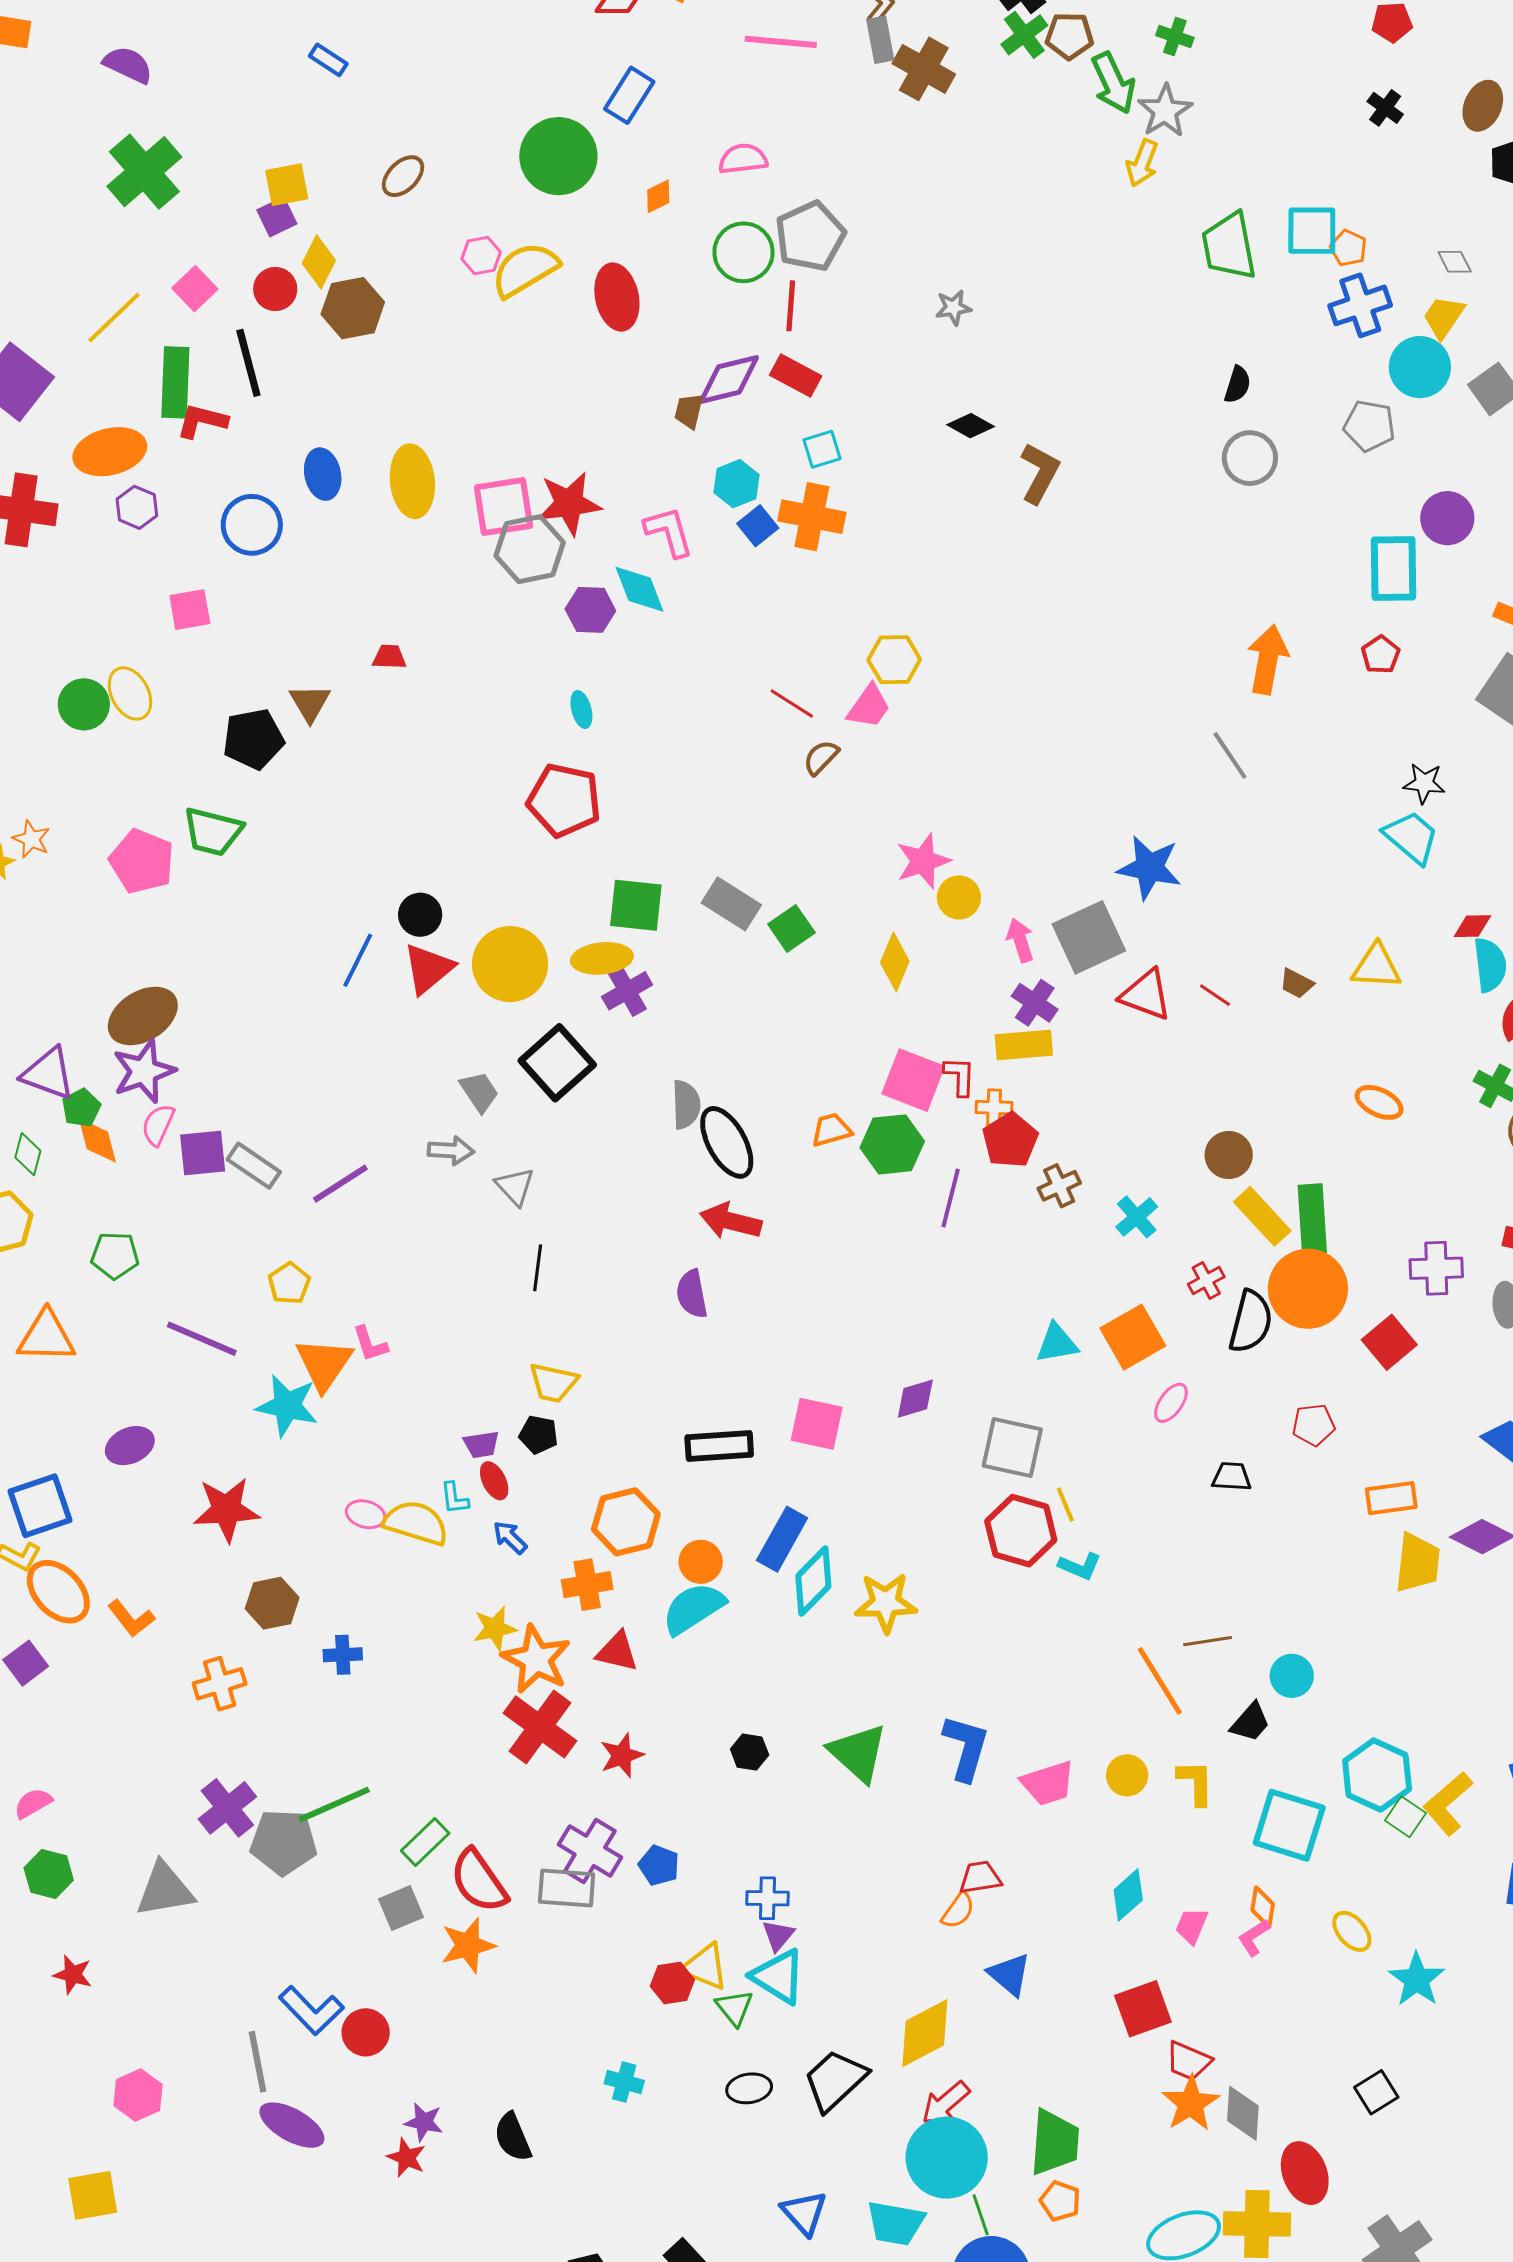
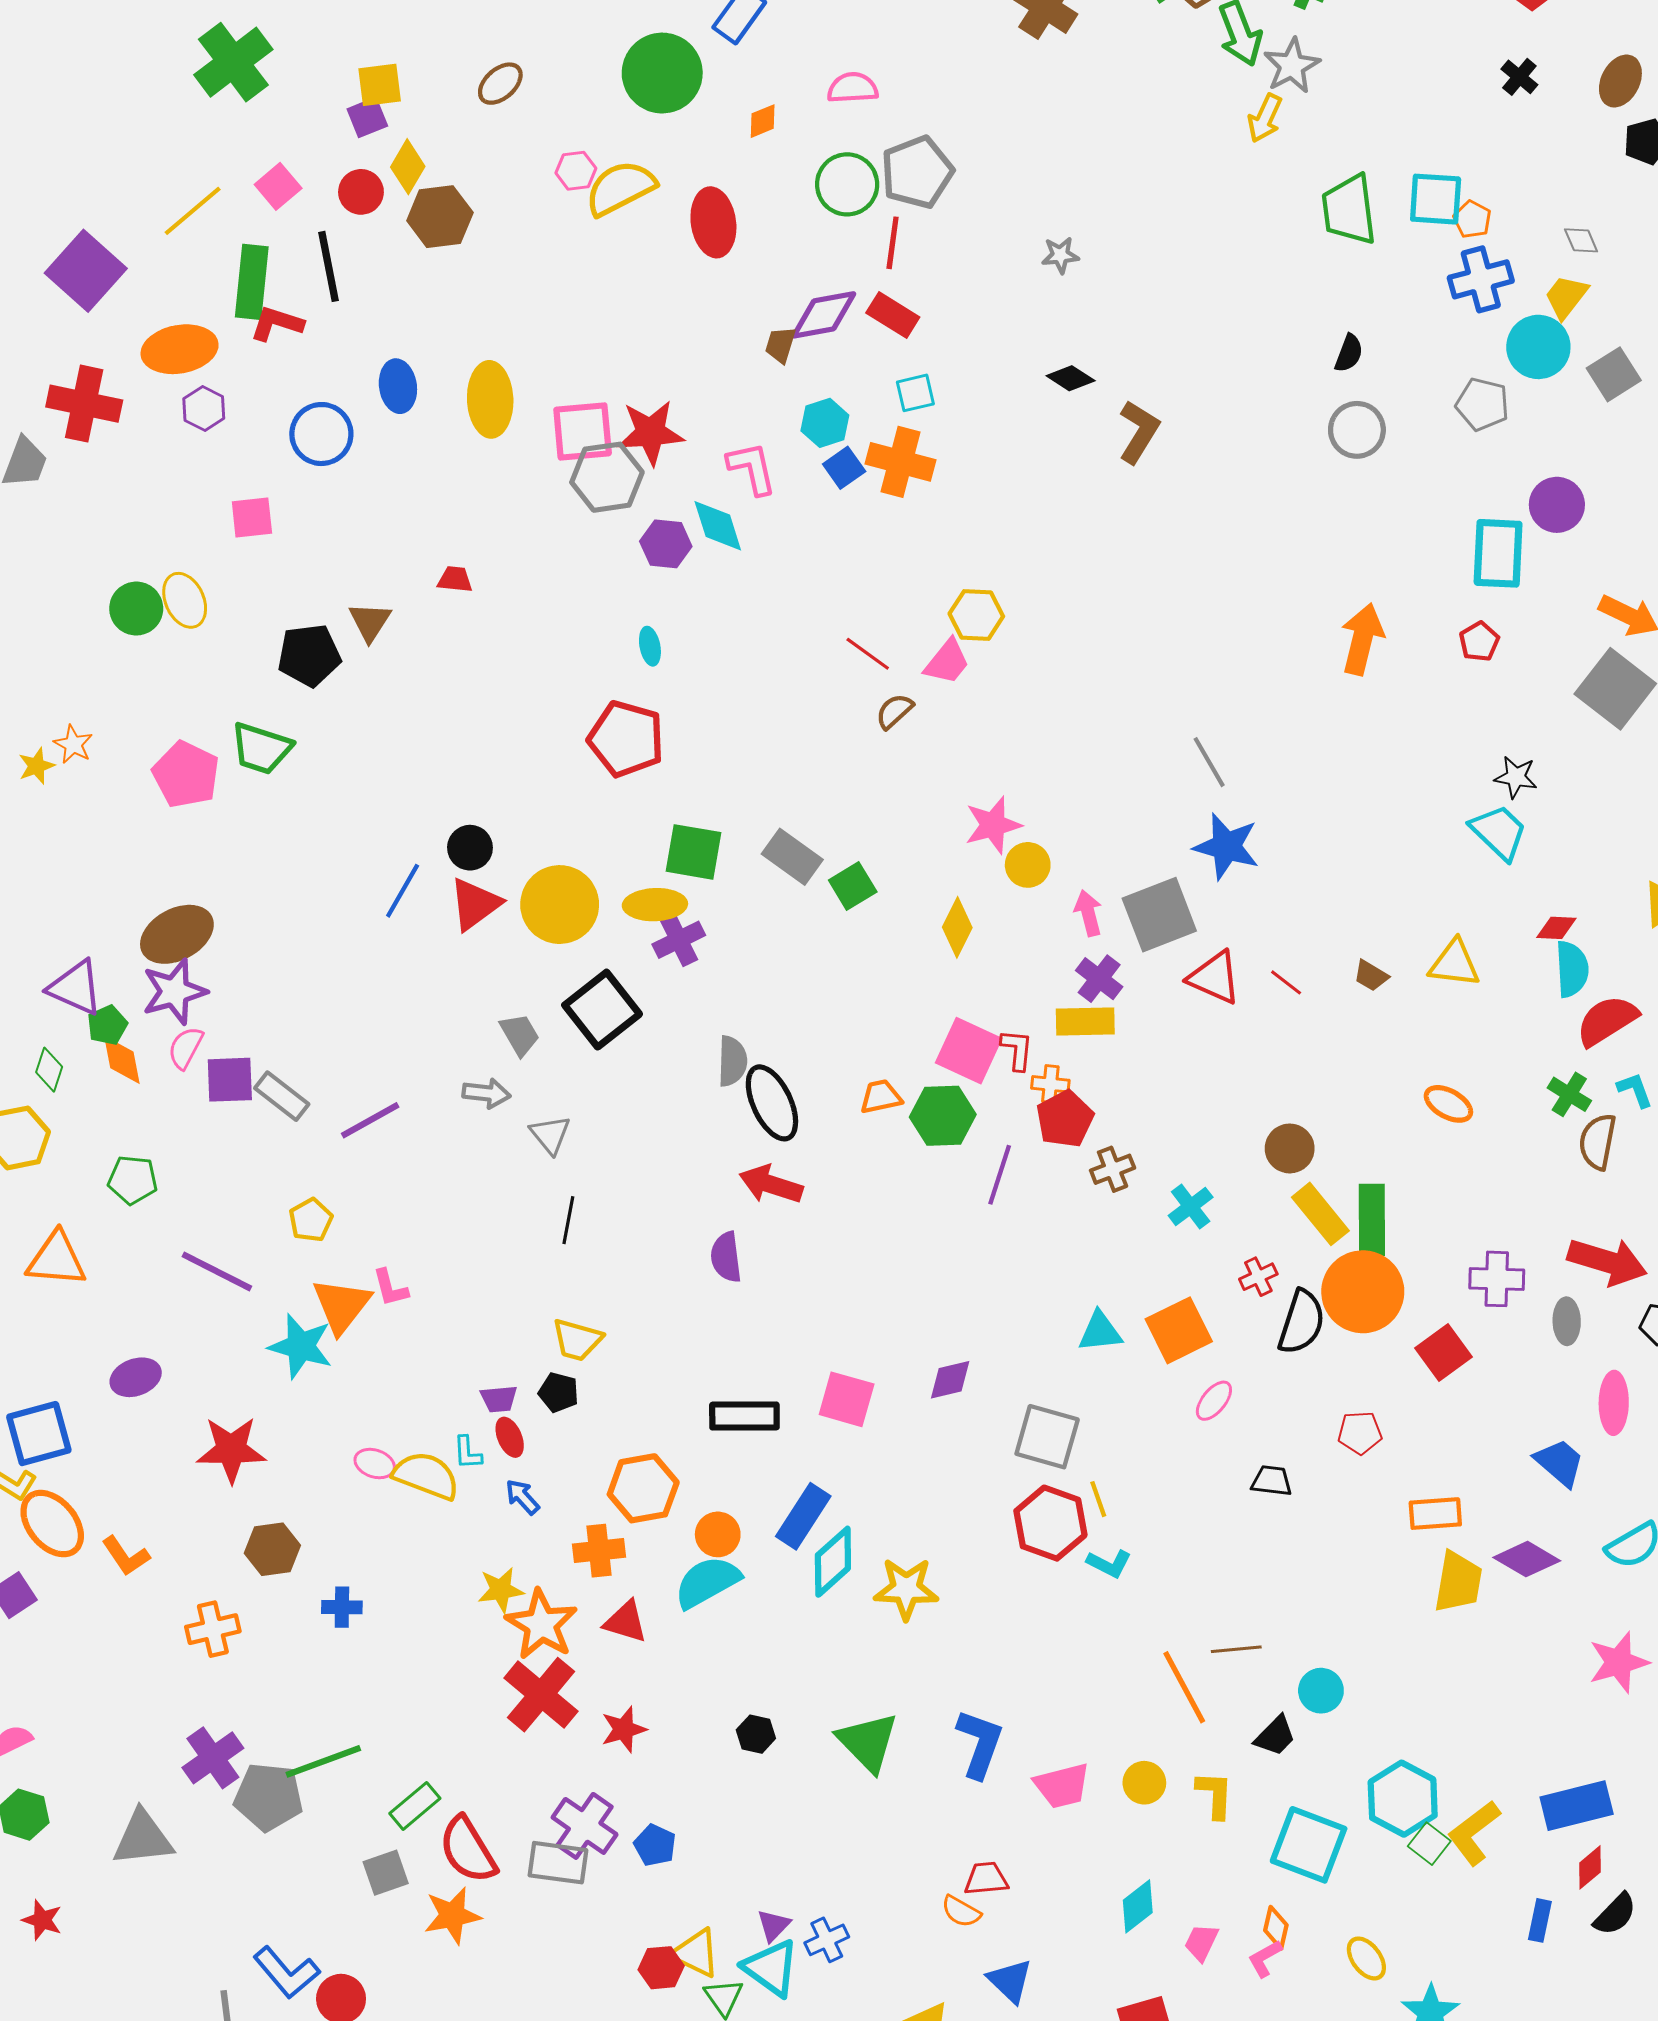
gray line: (1230, 755) -> (1209, 762), moved
blue cross: (767, 1898) -> (827, 1940), moved, turned -30
orange semicircle: (958, 1911) -> (961, 1911), turned 81

